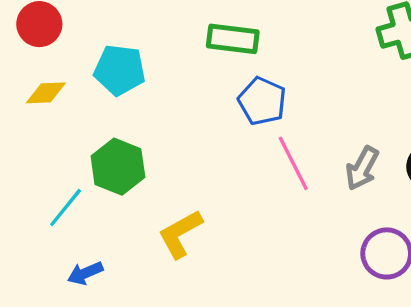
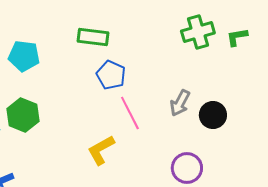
gray arrow: (362, 168) -> (180, 103), moved
yellow L-shape: (180, 234) -> (101, 150), moved

